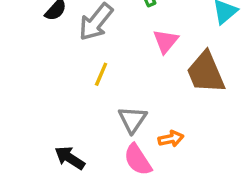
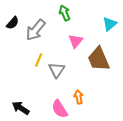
gray triangle: (132, 120) -> (57, 70), moved
orange arrow: (171, 139) -> (79, 97), turned -88

